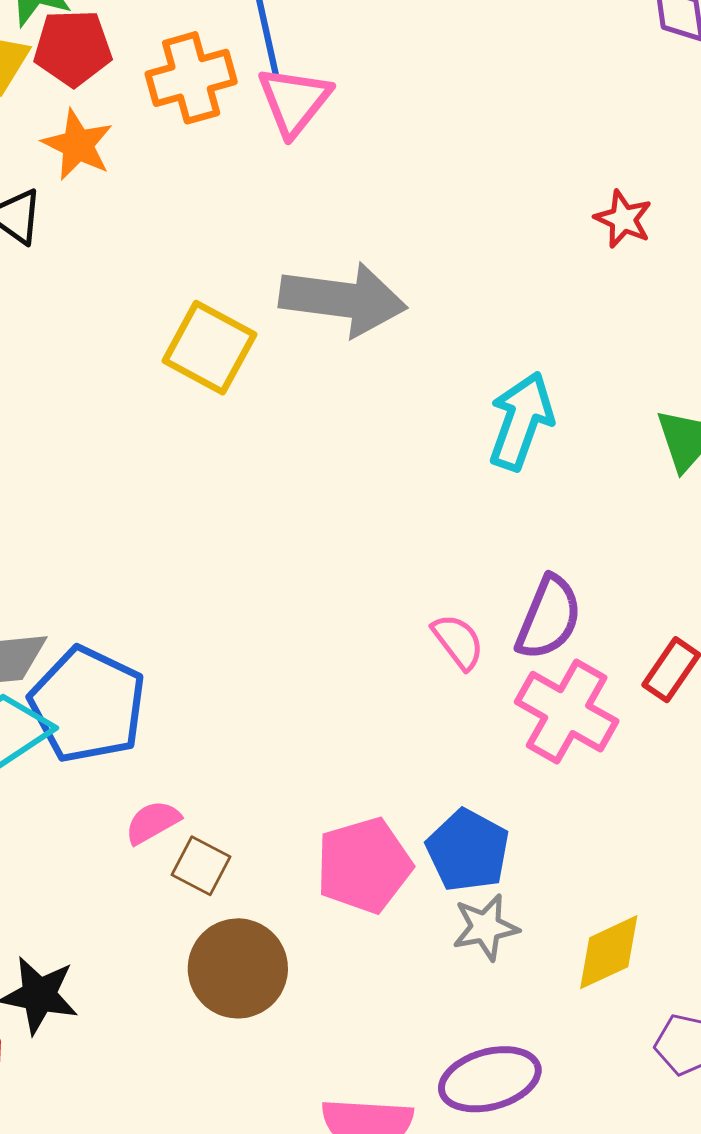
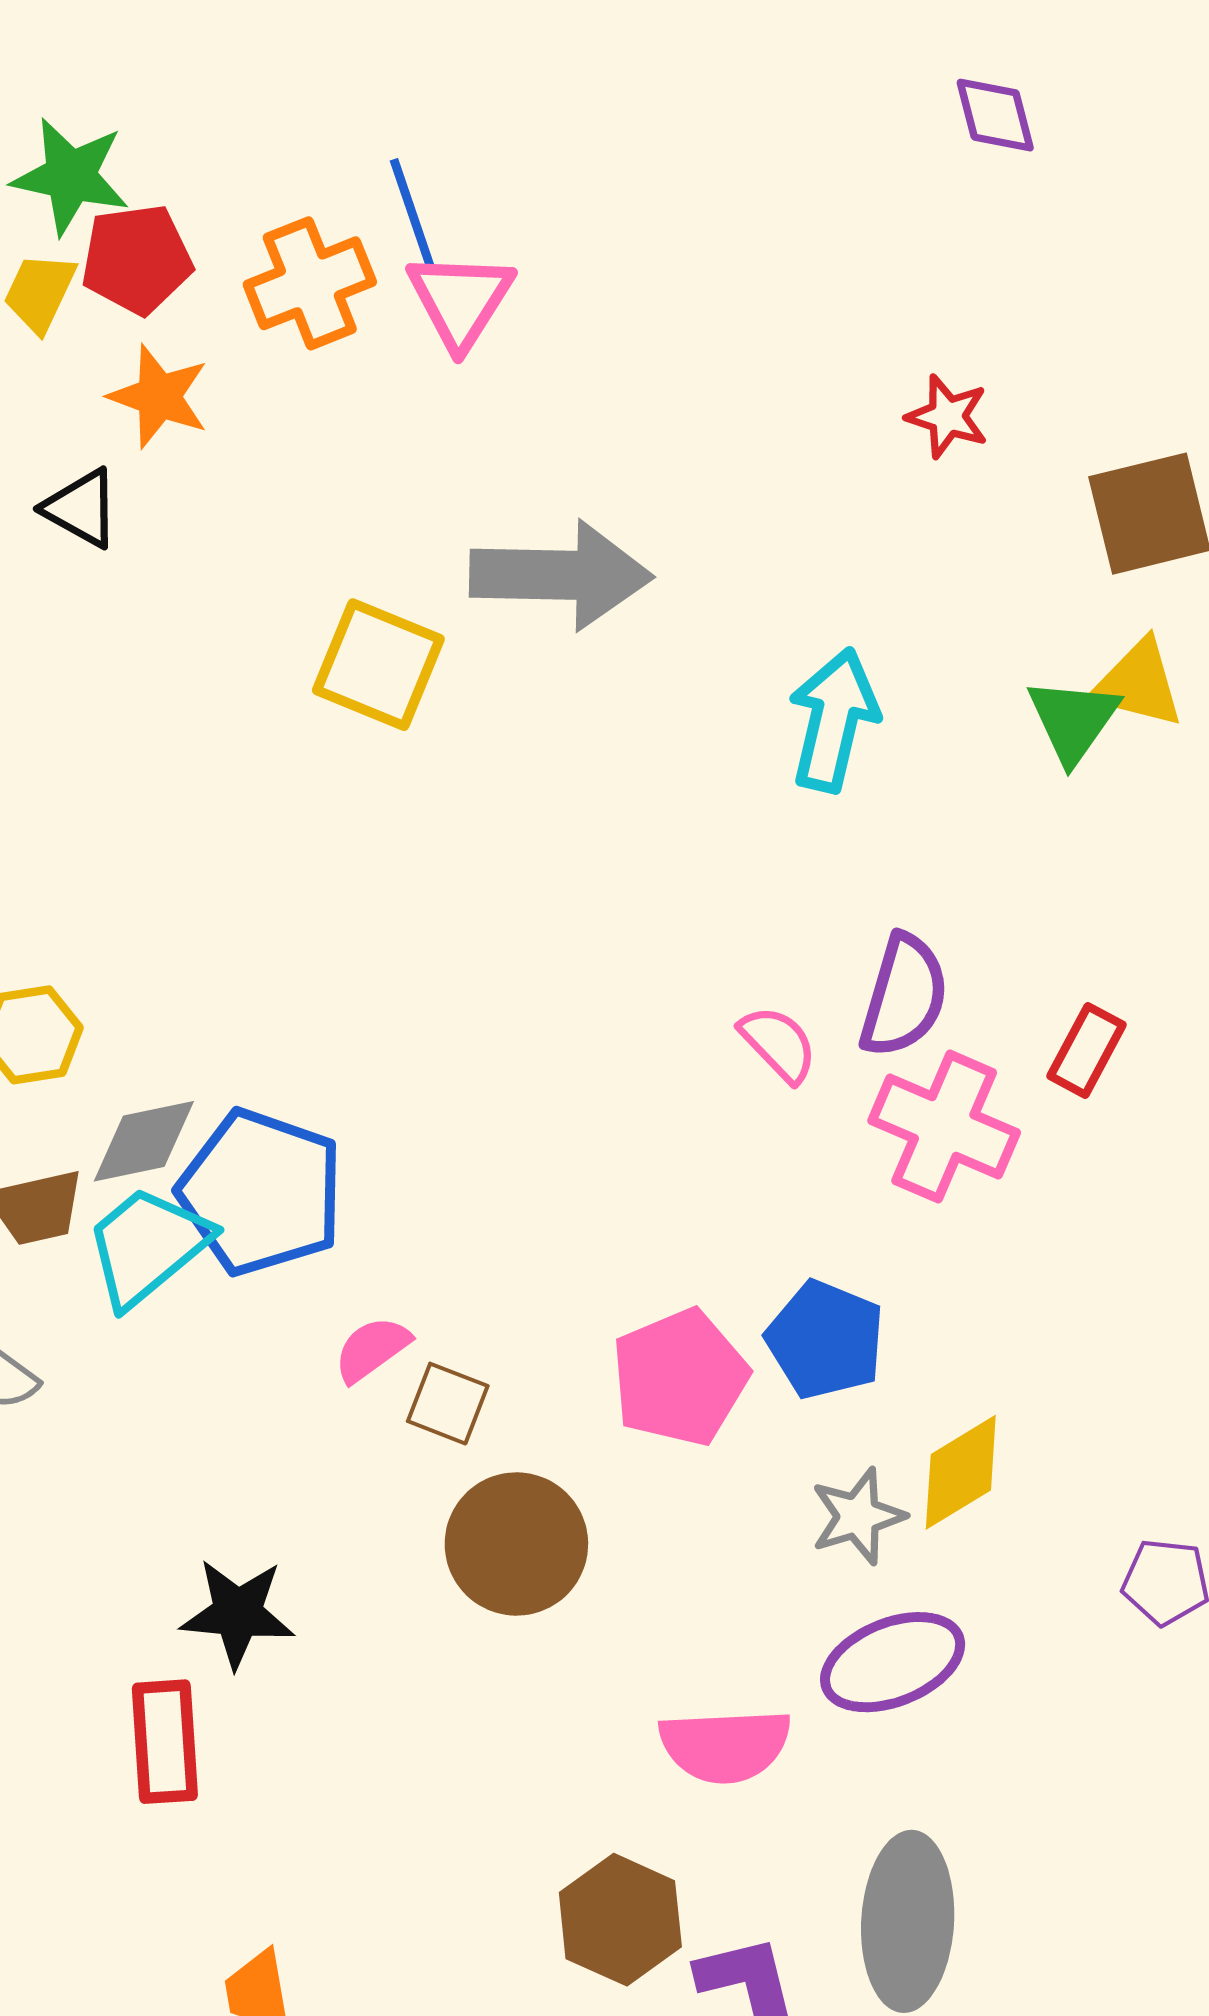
gray star: (485, 927) -> (858, 1516), moved
yellow diamond: (609, 952) -> (961, 1472), moved

